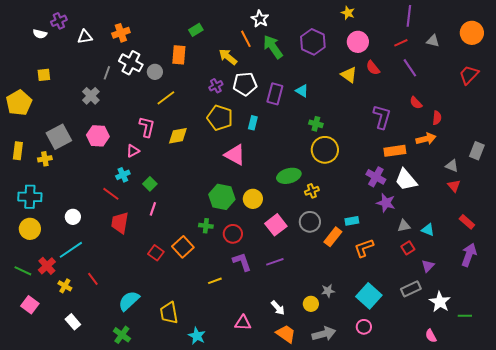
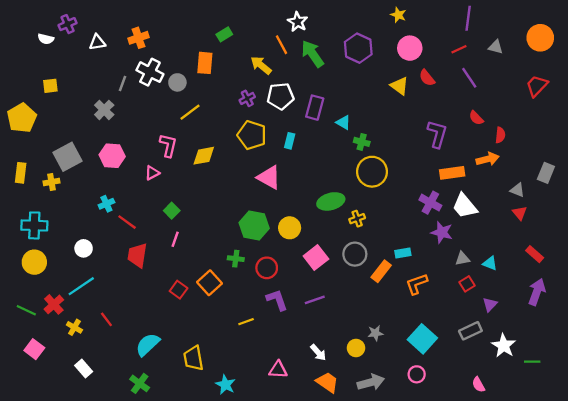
cyan triangle: (302, 91) -> (343, 122), moved
cyan cross: (123, 175) -> (106, 204), moved
pink semicircle: (431, 336) -> (478, 385), moved

